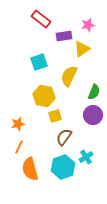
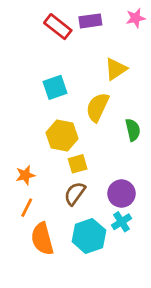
pink star: (88, 25) -> (136, 18), moved
purple rectangle: (64, 36) -> (90, 21), moved
green semicircle: (94, 92) -> (133, 130), turned -35
purple circle: (93, 115) -> (121, 194), moved
brown semicircle: (64, 137) -> (75, 194), moved

